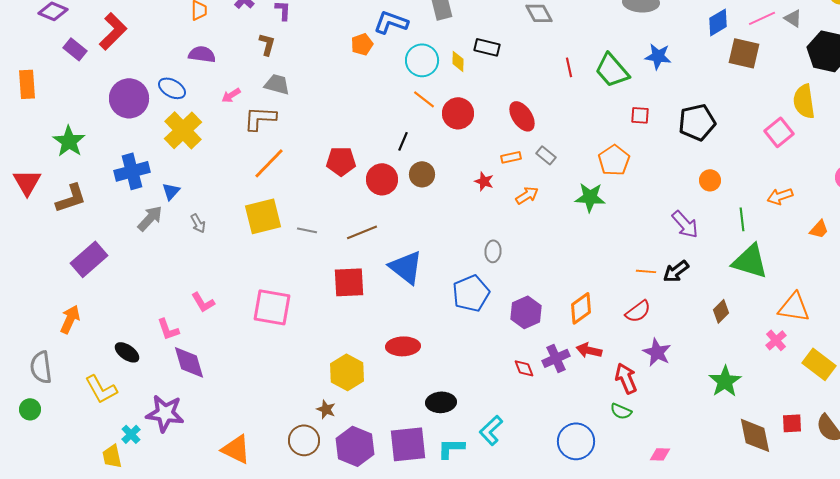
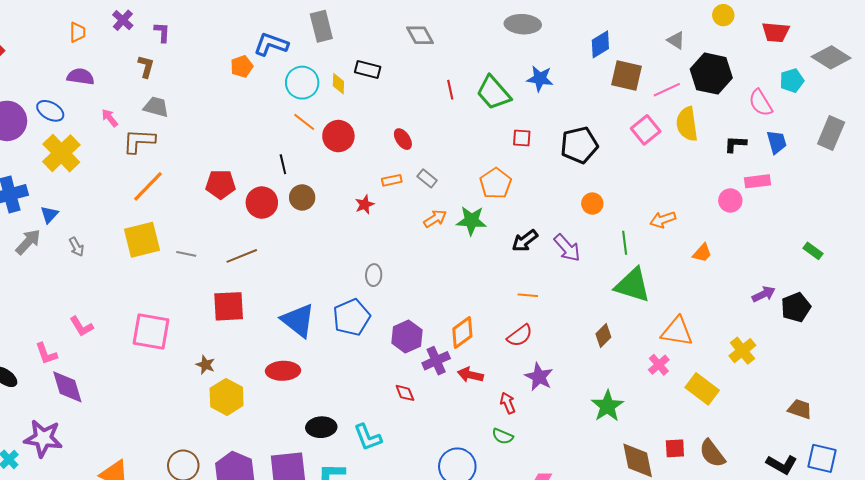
pink line: (762, 18) -> (667, 90), moved
pink arrow: (231, 95) -> (110, 118), turned 84
red ellipse: (522, 116) -> (403, 139), size x0.7
pink square: (779, 132) -> (646, 130), moved
black line: (403, 141) -> (283, 164), turned -36
red star: (484, 181) -> (365, 205), turned 30
orange arrow: (527, 195) -> (435, 219), moved
blue triangle: (406, 267) -> (298, 320), moved
black arrow: (676, 271) -> (525, 241), moved
purple cross: (556, 358) -> (436, 361), moved
red arrow: (626, 378) -> (508, 403), size x0.7
brown star: (326, 409) -> (205, 365), moved
cyan L-shape: (491, 430) -> (368, 437), moved, turned -68

